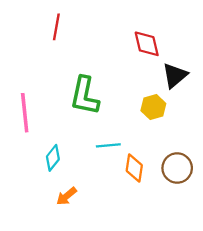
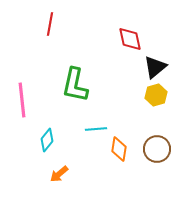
yellow hexagon: (153, 107) -> (156, 95), moved

